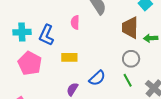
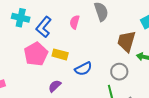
pink pentagon: (30, 63) -> (36, 54), moved
blue semicircle: (97, 78) -> (83, 69), moved

